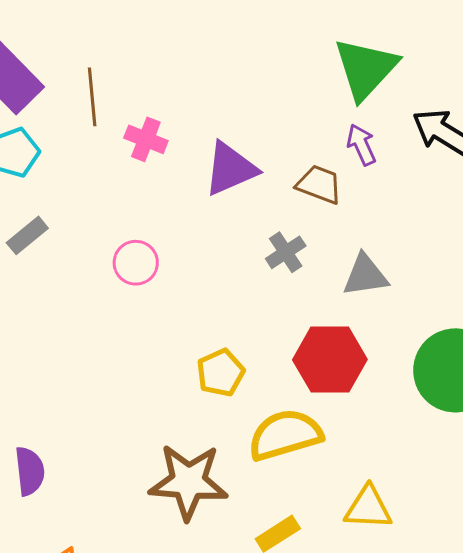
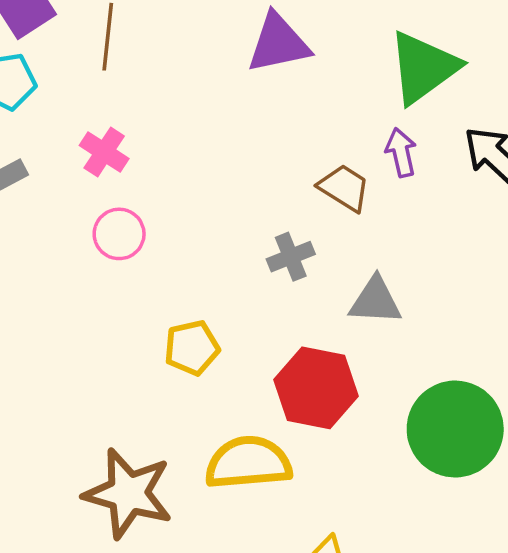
pink cross: (146, 139) -> (104, 152), moved
purple triangle: (230, 169) -> (278, 43), moved
yellow pentagon: (221, 373) -> (192, 348), moved

